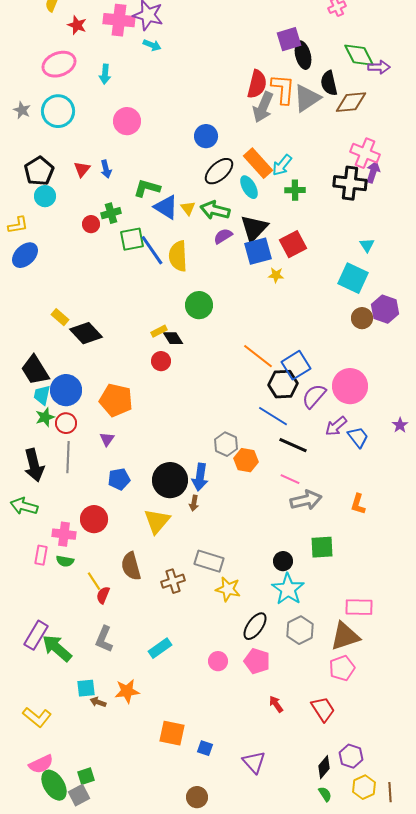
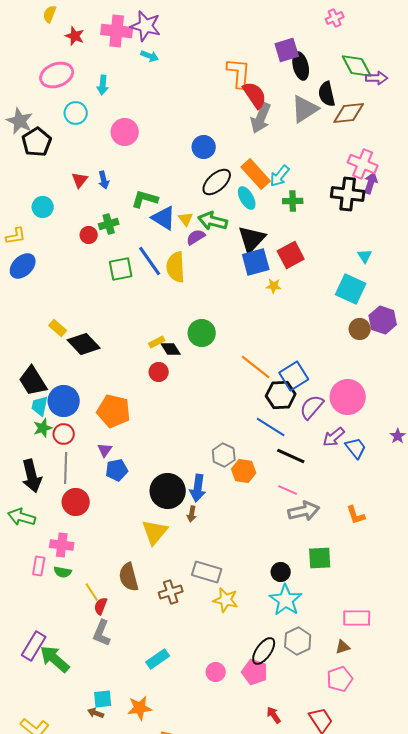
red semicircle: (257, 84) -> (255, 95), turned -48
orange L-shape: (283, 89) -> (239, 73), moved
gray star: (22, 110) -> (20, 121), size x1.5
cyan circle: (58, 111) -> (76, 113), moved, size x0.7
black pentagon: (39, 171) -> (37, 142), moved
purple semicircle: (223, 236) -> (196, 237), moved
green square: (132, 239) -> (121, 269), moved
green circle: (199, 305) -> (202, 333), moved
blue pentagon: (119, 479) -> (117, 470), moved
orange L-shape: (358, 504) -> (356, 515), turned -35
red circle: (94, 519) -> (76, 502), moved
black ellipse: (255, 626) -> (264, 651), moved
brown triangle: (345, 636) -> (343, 647), size x0.5
gray L-shape: (104, 639) -> (102, 633), moved
cyan square: (86, 688) -> (103, 699), moved
orange star: (127, 691) -> (140, 708), moved

